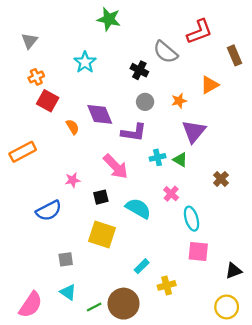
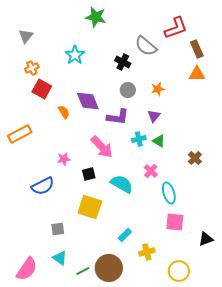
brown rectangle: (235, 55) -> (197, 49), moved
orange triangle: (210, 85) -> (197, 74), moved, turned 30
purple triangle: (194, 131) -> (154, 116), moved, size x0.6
yellow circle: (227, 307) -> (179, 271), moved

